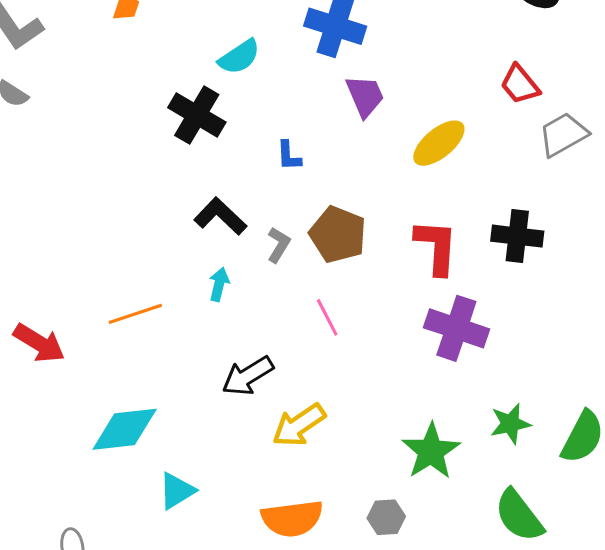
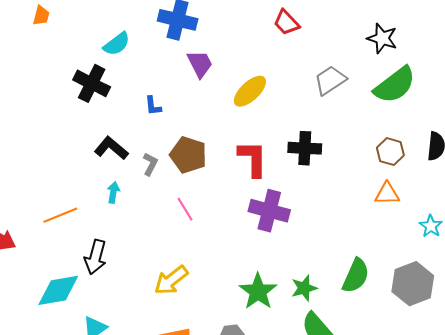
red trapezoid: (520, 84) -> (286, 22), moved
black arrow: (248, 376) -> (95, 257), moved, turned -40
green star: (510, 424) -> (304, 288), moved

